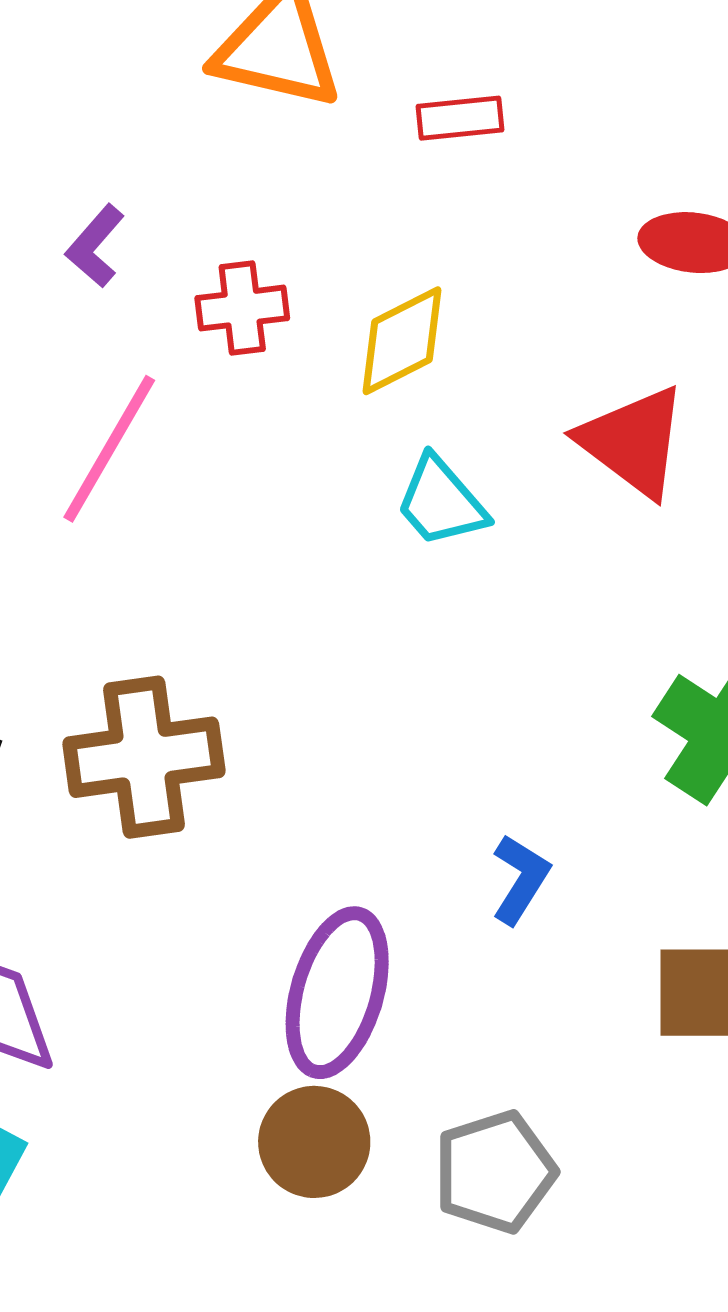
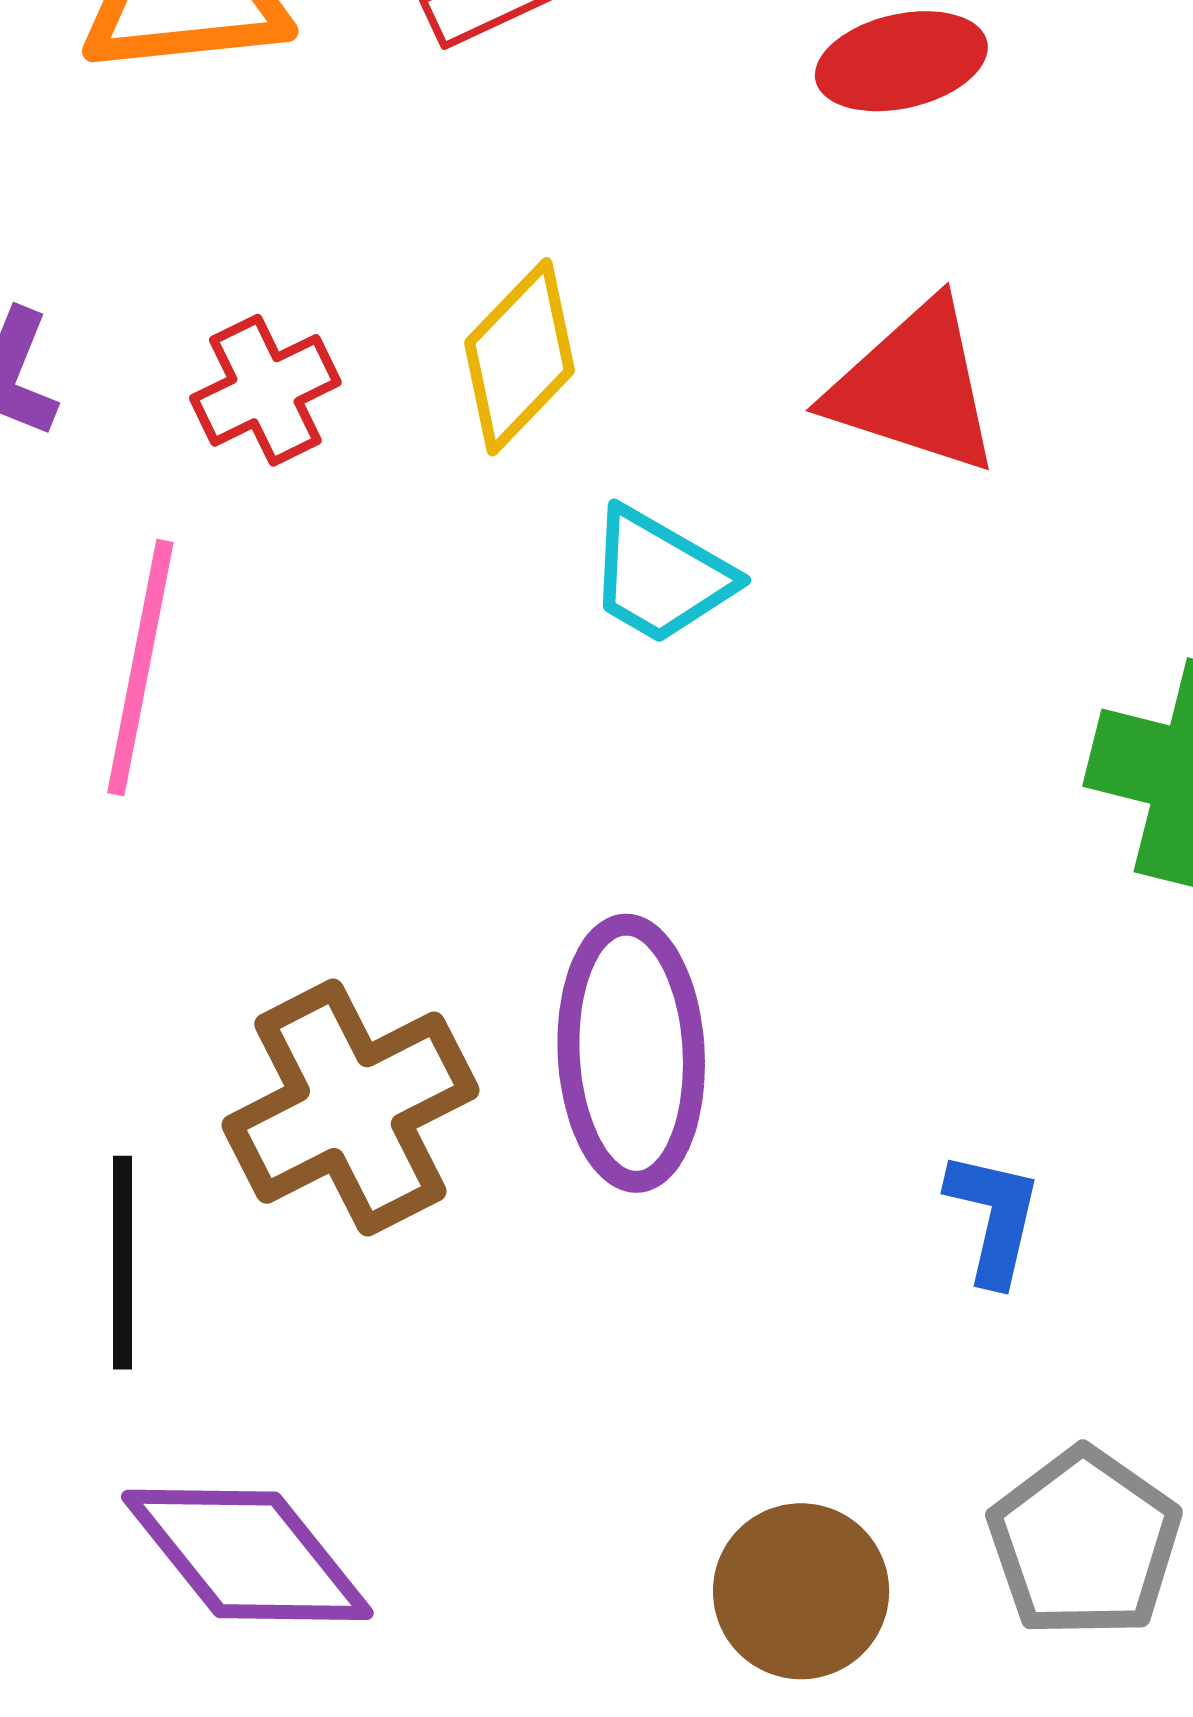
blue L-shape: (520, 879) -> (994, 1218), moved
purple ellipse: (337, 993) -> (631, 1053), moved

